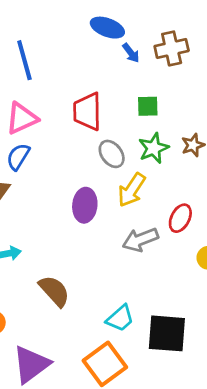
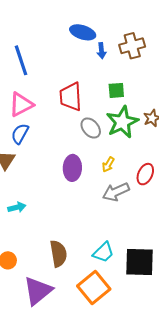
blue arrow: (131, 53) -> (101, 51), turned 35
green star: (154, 148) -> (122, 122), size x1.4
yellow arrow: (132, 190) -> (108, 165), moved, size x0.6
brown semicircle: (54, 291) -> (58, 254), moved, turned 36

